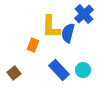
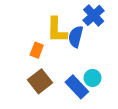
blue rectangle: (59, 70) -> (77, 87), moved
brown square: (14, 73) -> (40, 81), moved, size x1.5

